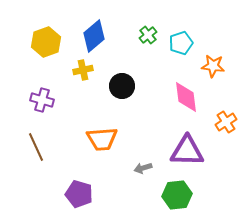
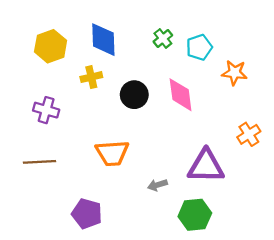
blue diamond: (94, 36) -> (103, 40), turned -52
pink diamond: (186, 97) -> (181, 95), moved
brown line: (36, 147) -> (39, 162), turned -68

